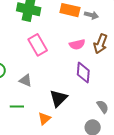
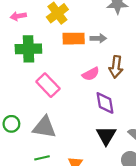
gray triangle: (26, 80) -> (44, 127), size x1.6
black triangle: (58, 98) -> (106, 135), moved

